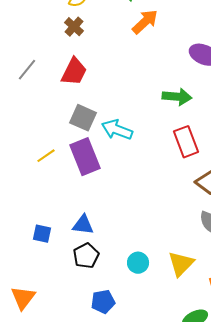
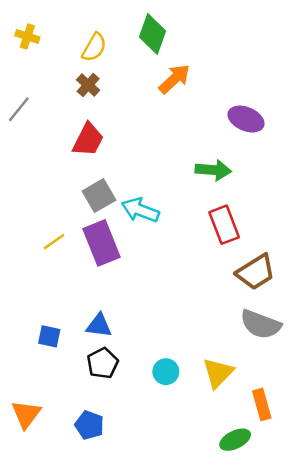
gray line: (27, 70) -> (19, 109), moved
gray square: (83, 118) -> (99, 196), turned 36
blue pentagon: (103, 302) -> (89, 425), moved, turned 30

